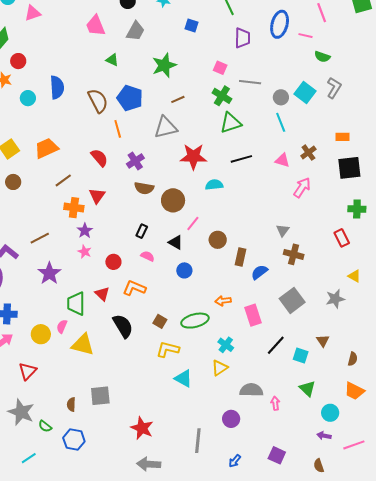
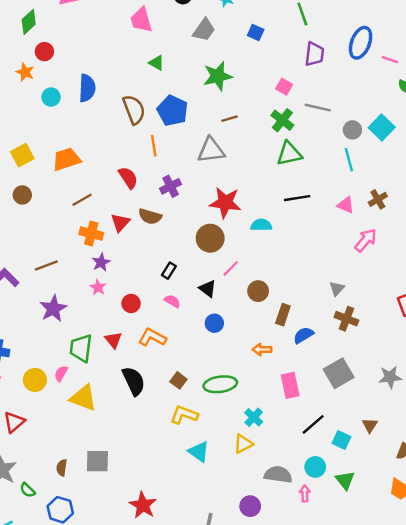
gray trapezoid: (135, 31) -> (204, 30), moved
red star: (193, 157) -> (225, 203), moved
brown semicircle: (144, 188) -> (150, 216), moved
orange arrow: (223, 301) -> (262, 349), moved
cyan circle: (330, 413) -> (315, 467), moved

